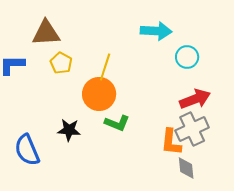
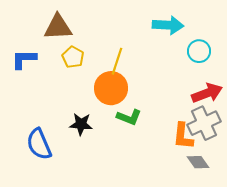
gray diamond: (186, 168) -> (198, 162), turned -30

